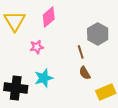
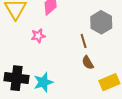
cyan star: (44, 78) -> (43, 82), moved

